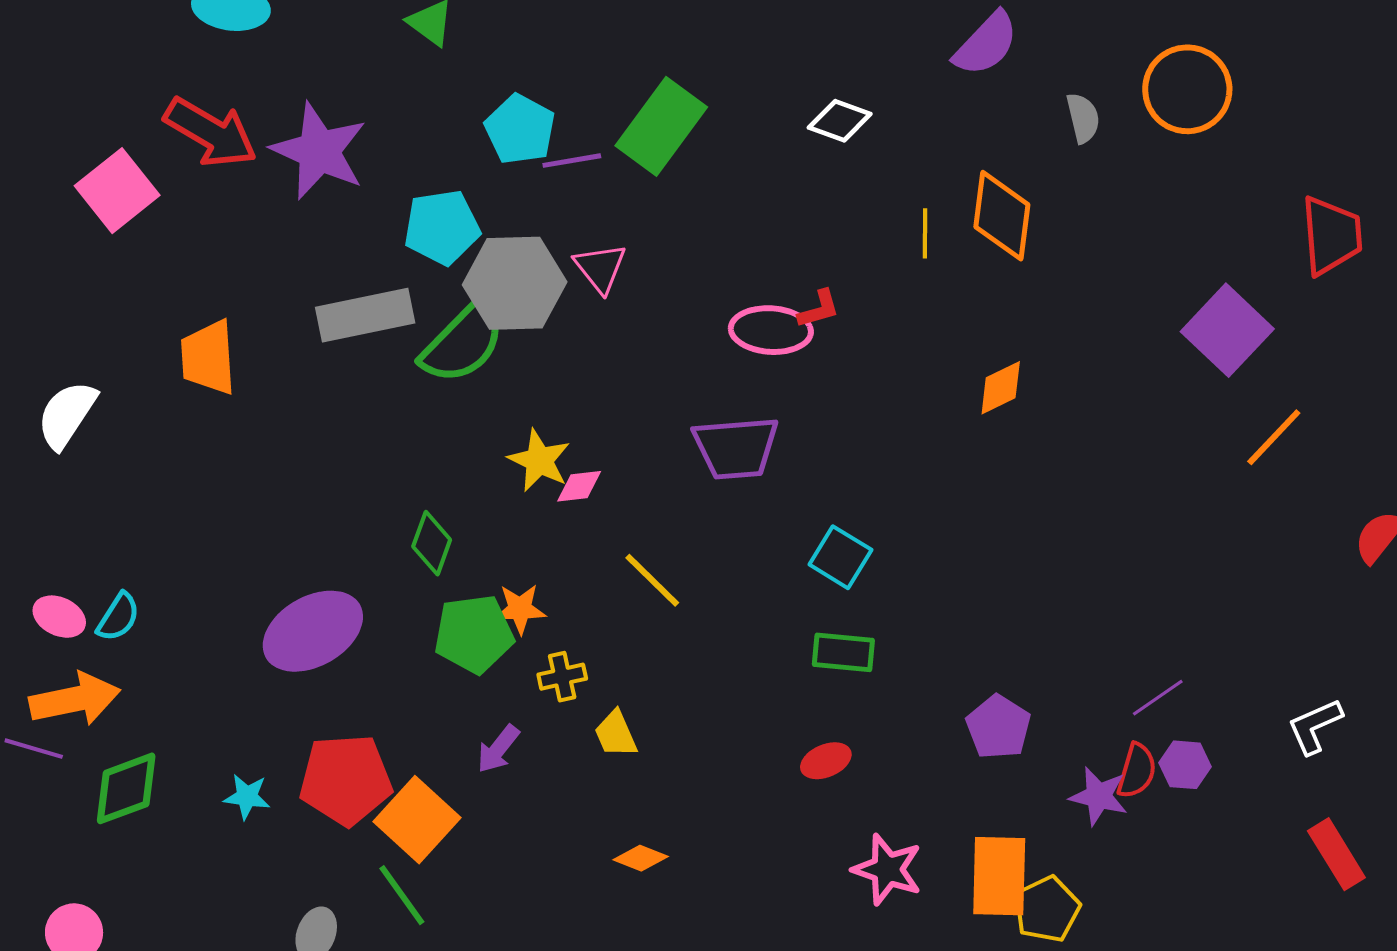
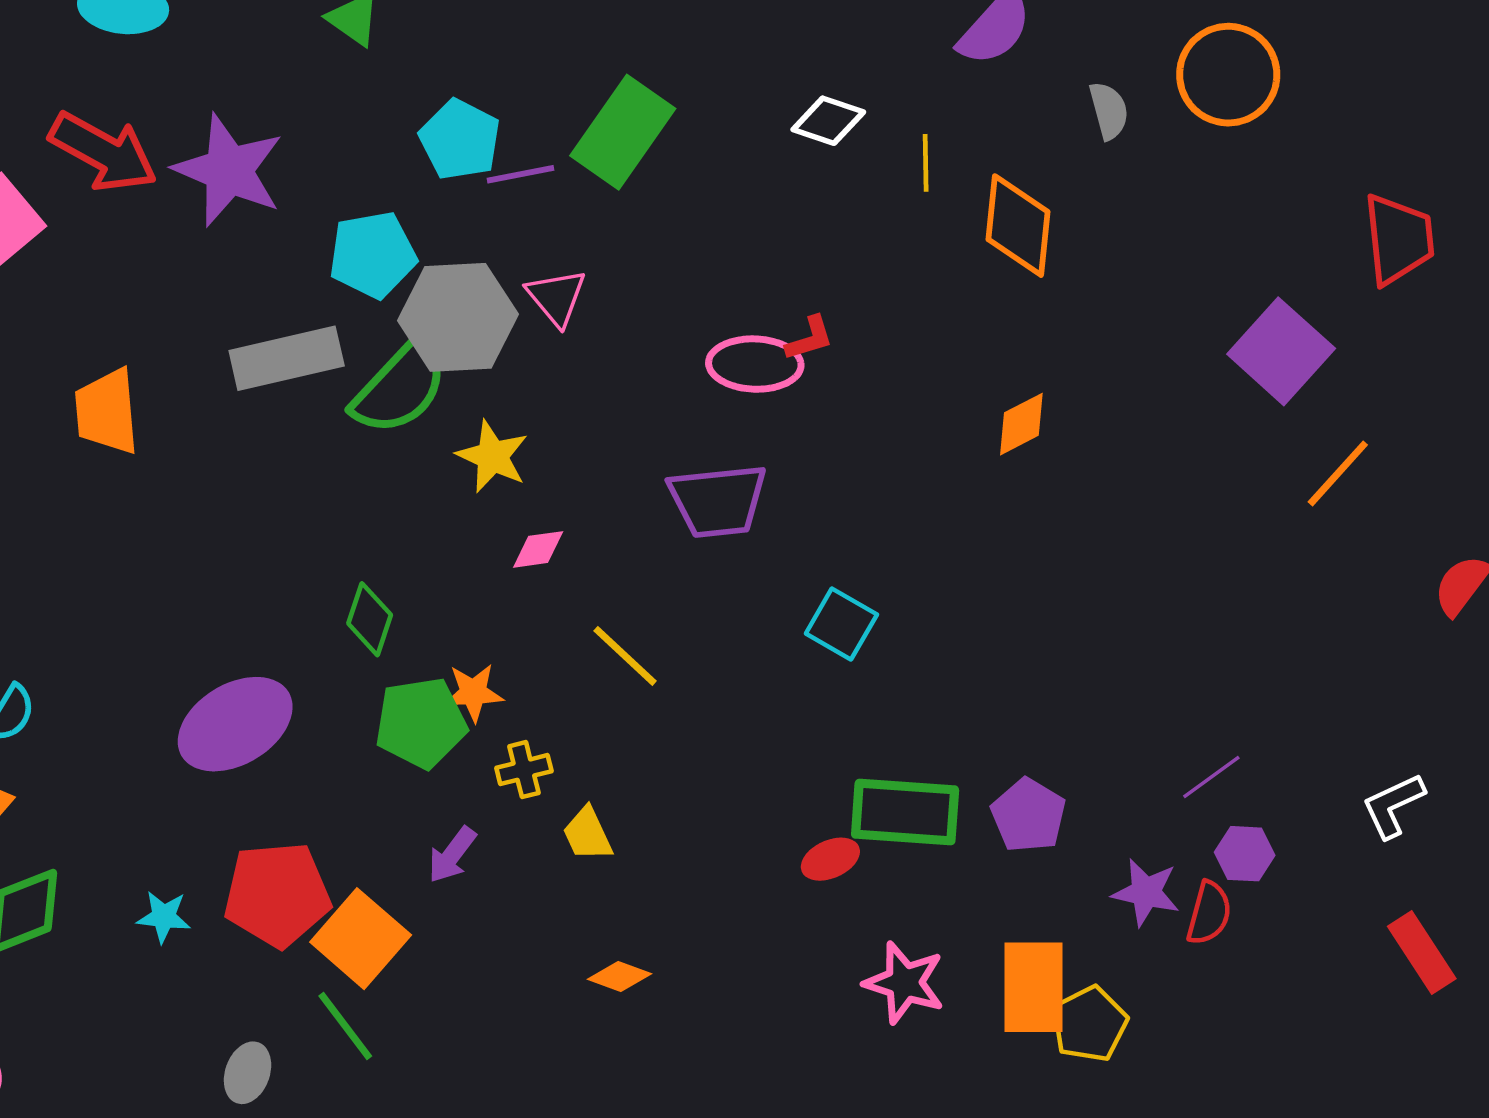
yellow line: (925, 233) -> (926, 163), moved
yellow star: (539, 460) -> (492, 456), moved
green rectangle: (843, 652) -> (905, 812), moved, size x1.5
red semicircle: (1137, 771) -> (1209, 913), moved

